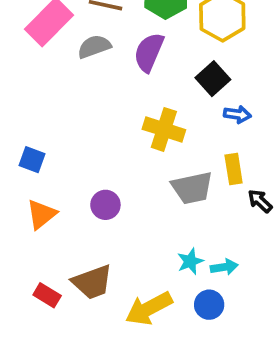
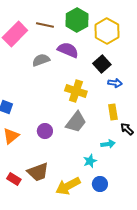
gray semicircle: (94, 47) -> (41, 60), moved
purple semicircle: (149, 52) -> (68, 50), turned 90
gray trapezoid: (192, 188) -> (76, 122), moved, turned -40
cyan arrow: (224, 267) -> (108, 144), moved

